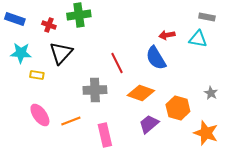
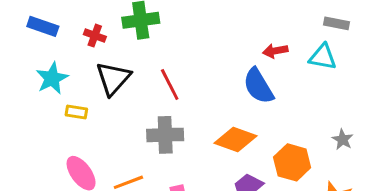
cyan star: (21, 53) -> (52, 78), turned -30
red line: (117, 63) -> (170, 84), moved

